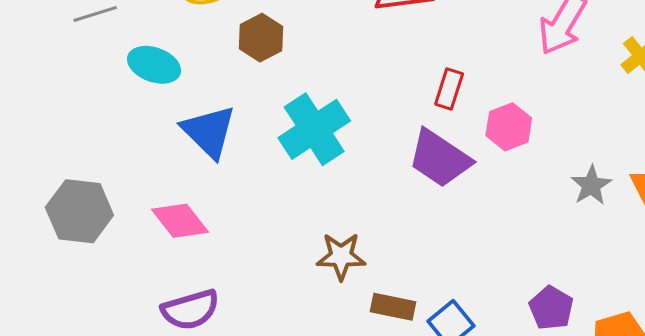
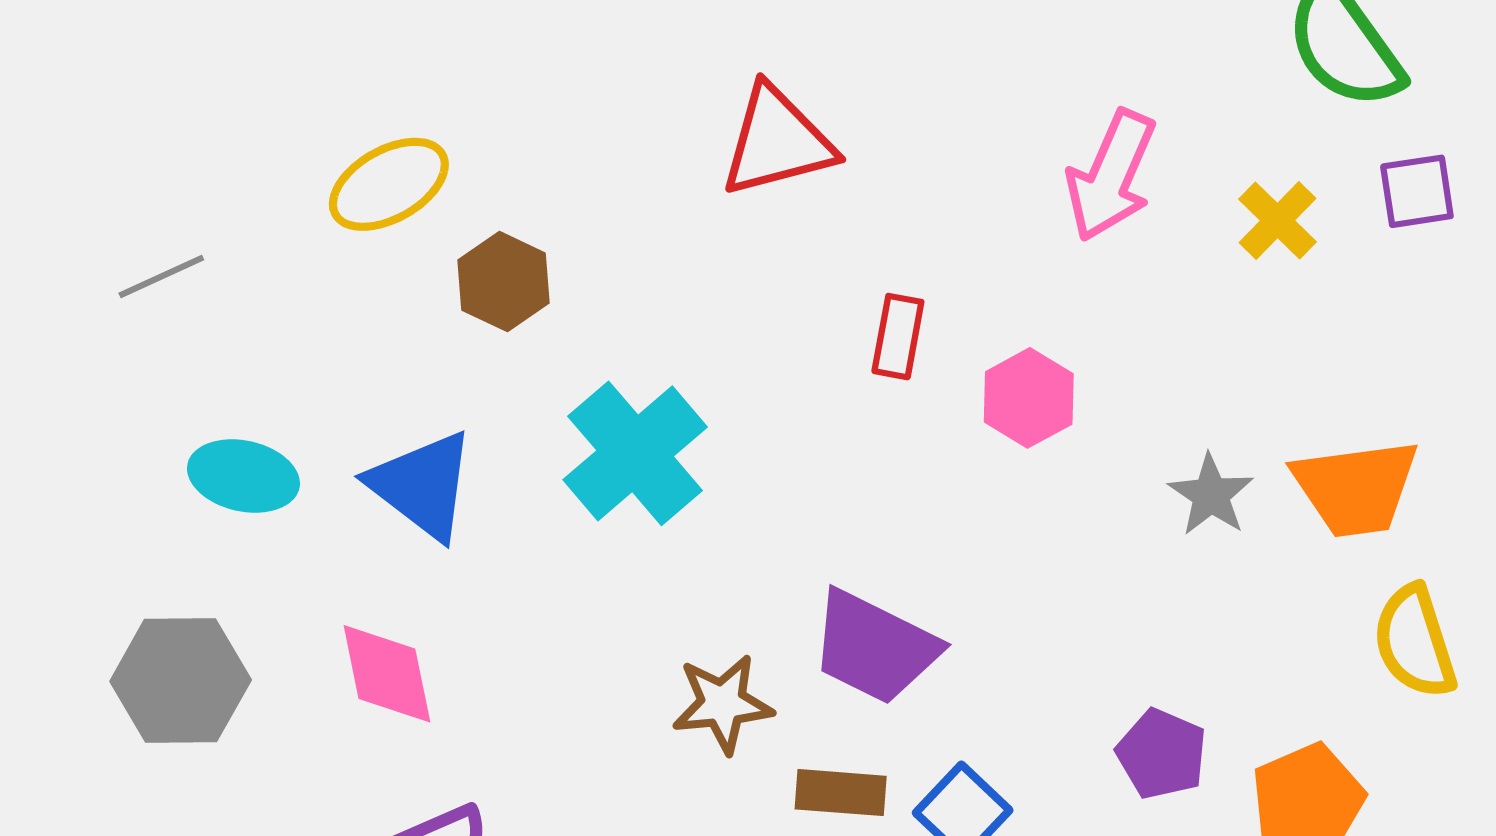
cyan ellipse: (154, 65) -> (243, 476), moved
purple trapezoid: (440, 158) -> (874, 647), moved
pink diamond: (180, 221) -> (387, 674), turned 34

